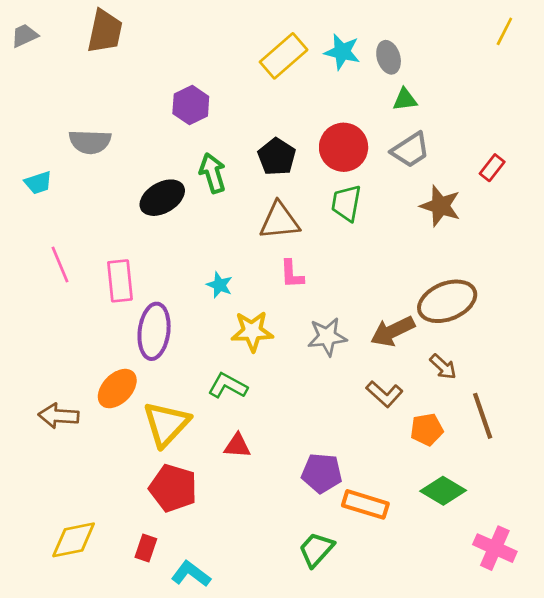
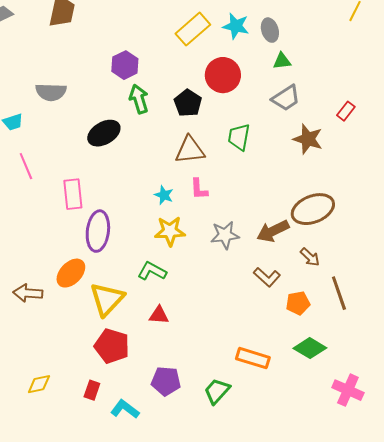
red circle: (344, 147) -> (223, 75), moved
green arrow: (213, 173) -> (139, 99), moved
pink line: (60, 264) -> (26, 166), moved
cyan star: (219, 285) -> (164, 195), moved
purple pentagon: (322, 473) -> (166, 381), moved
yellow diamond: (74, 540) -> (39, 384), size x0.7

